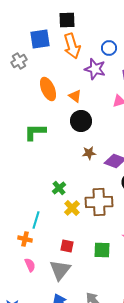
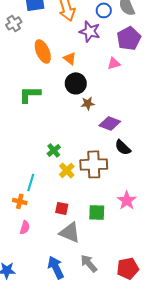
brown star: (89, 153) -> (88, 103), moved
pink semicircle: (30, 265) -> (25, 227), turned 40
gray triangle: (60, 270) -> (70, 232), moved, turned -45

